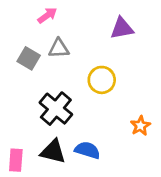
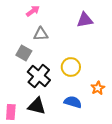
gray square: (29, 58) -> (24, 53), moved
yellow circle: (102, 80) -> (71, 67), moved
blue semicircle: (87, 150) -> (73, 102), moved

